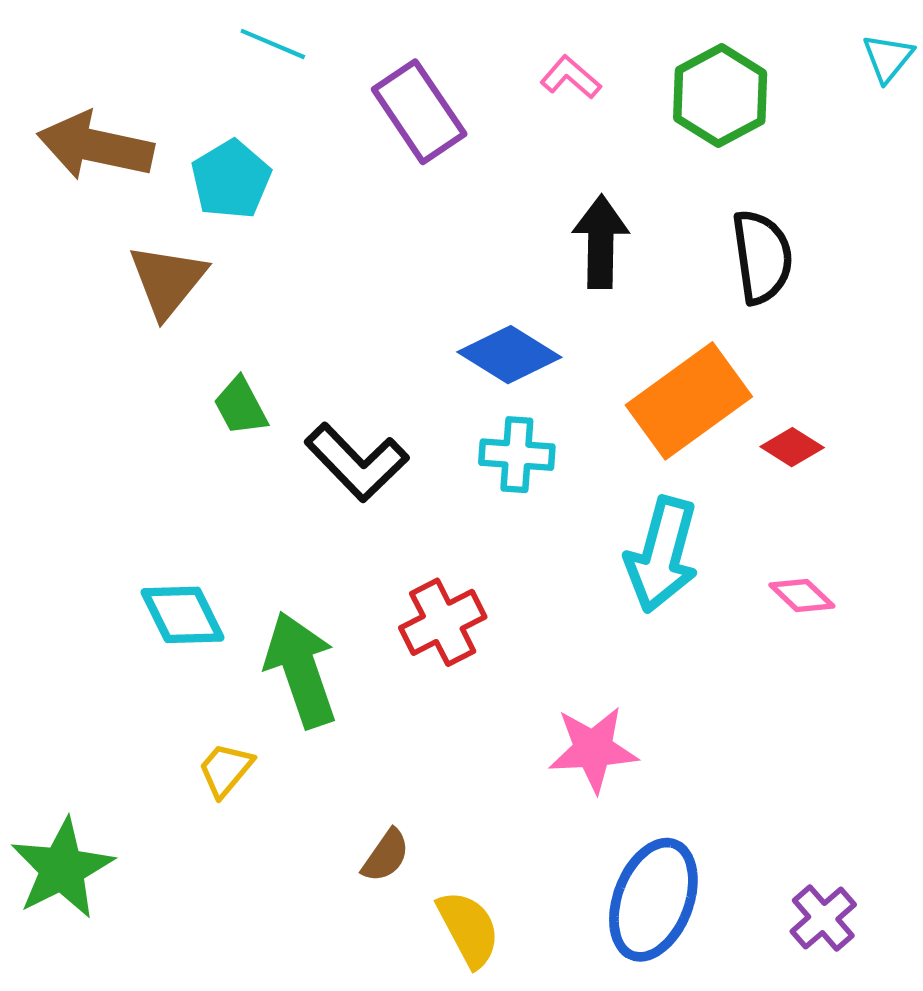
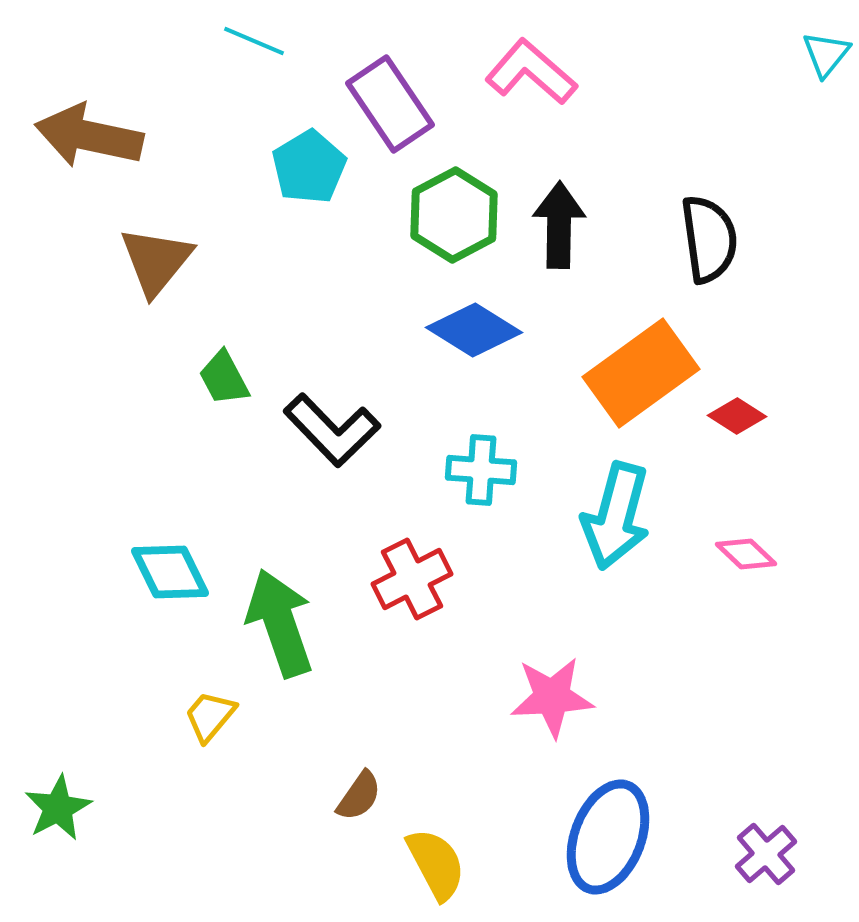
pink L-shape: (571, 77) -> (531, 72), size x1.6
green hexagon: (720, 96) -> (454, 215), moved
cyan pentagon: (231, 179) -> (309, 167), moved
cyan cross: (517, 455) -> (481, 470), moved
green star: (62, 869) -> (58, 808), size x0.7

